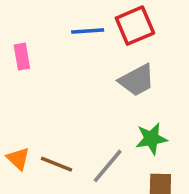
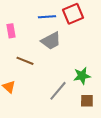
gray trapezoid: (137, 80) -> (51, 41), moved
brown line: (57, 164) -> (25, 61), moved

